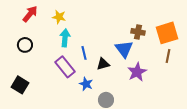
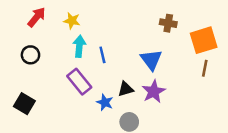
brown cross: (138, 32) -> (168, 23), moved
blue line: (84, 53) -> (102, 55), moved
black triangle: (103, 64) -> (126, 89), moved
purple star: (137, 72) -> (154, 91), moved

